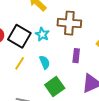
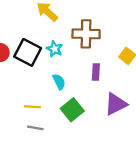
yellow line: (20, 63) -> (32, 107), moved, turned 64

